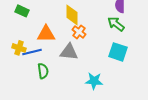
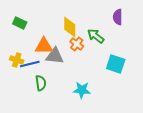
green arrow: (116, 24) -> (96, 36), moved
gray triangle: (69, 52) -> (55, 56), moved
cyan star: (94, 81) -> (82, 90), moved

